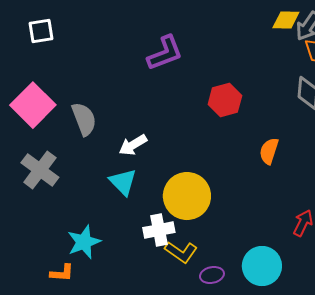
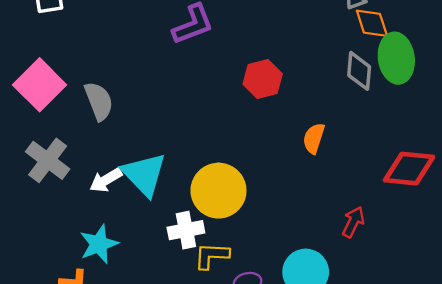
white arrow: (133, 145) -> (106, 180), moved
cyan triangle: (123, 182) -> (144, 174), size x1.4
yellow L-shape: (181, 252) -> (212, 256), turned 148

